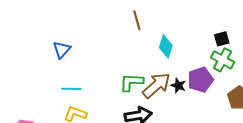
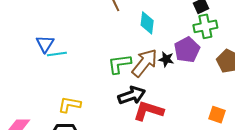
green cross: (223, 60) -> (205, 26), turned -30
cyan line: (71, 89) -> (57, 54), moved

